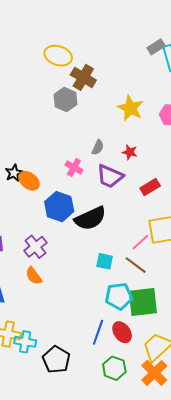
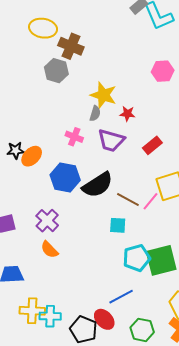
yellow star: (130, 108) -> (103, 95), moved
black star: (14, 173) -> (16, 150), turned 30
orange ellipse: (29, 181) -> (32, 156), turned -75
brown line: (136, 265) -> (128, 200), moved
blue line: (98, 332) -> (121, 297), turned 50
red ellipse: (122, 332) -> (104, 319), moved

